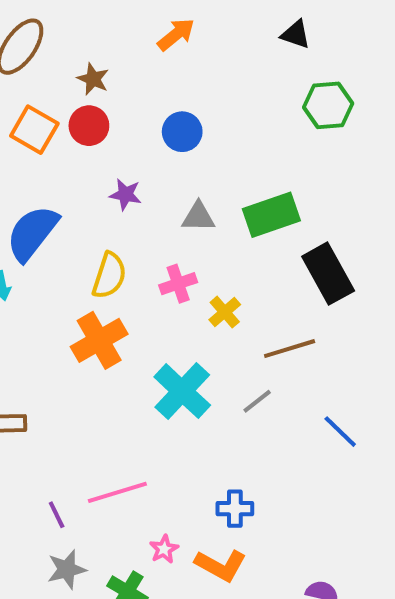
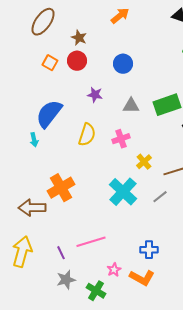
orange square: (34, 130) -> (50, 63), size x0.7
yellow cross: (225, 312) -> (144, 162), moved
orange cross: (99, 340) -> (61, 188), moved

